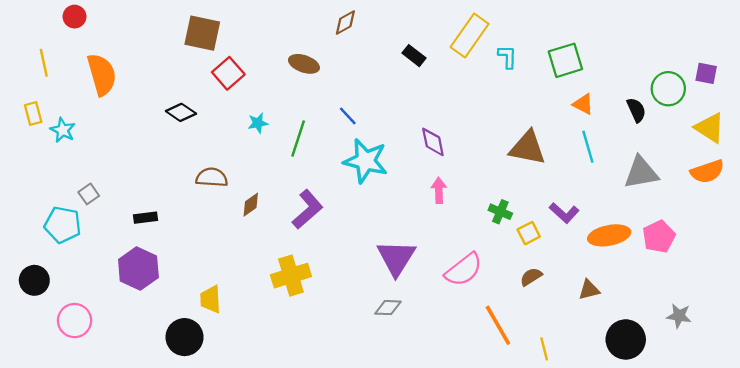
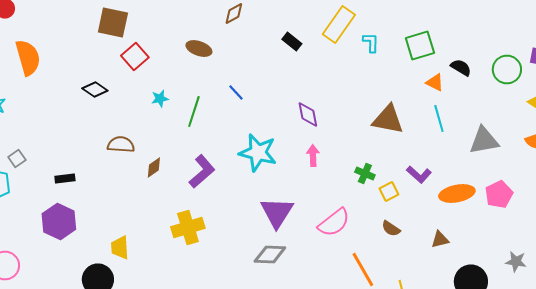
black semicircle: (636, 110) -> (461, 68), moved, turned -35
cyan star: (365, 161) -> (258, 152), moved
brown semicircle: (531, 277) -> (391, 228), turned -114
gray diamond: (388, 308) -> (270, 254), size x1.4

